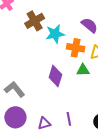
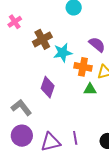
purple diamond: (55, 76) -> (48, 87), moved
purple triangle: (44, 123) -> (51, 142), size x1.5

